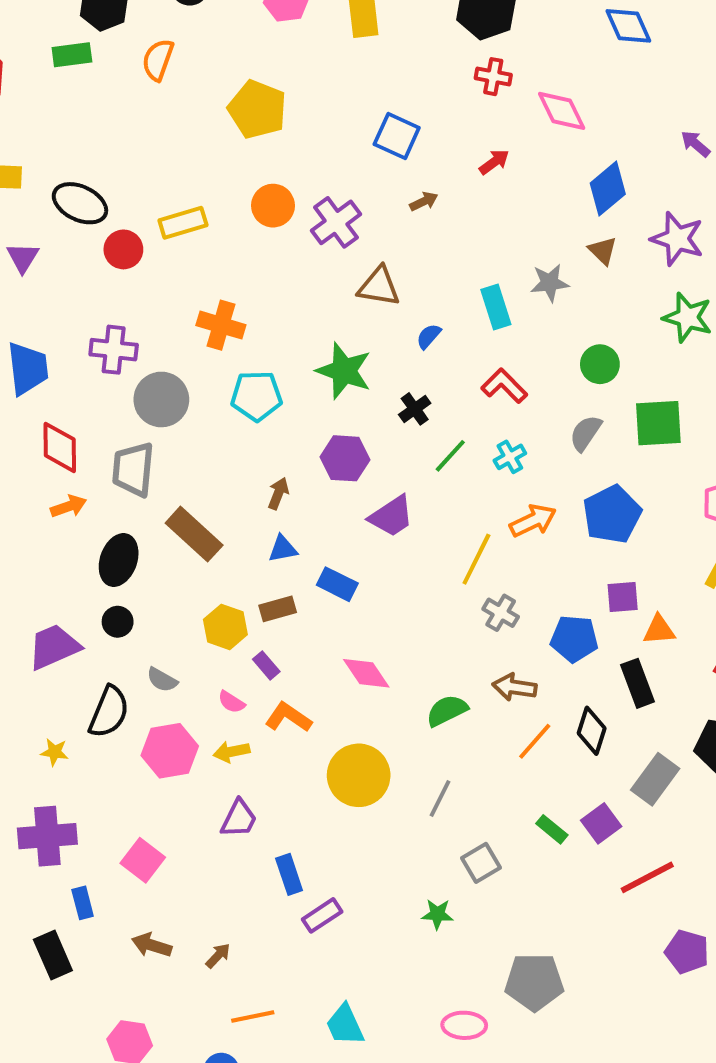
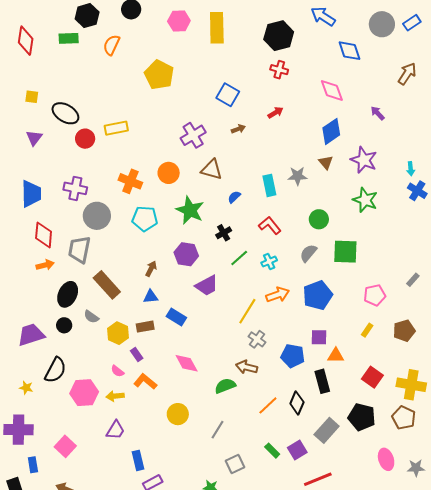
pink diamond: (562, 111) -> (332, 90), moved
orange circle: (273, 206) -> (169, 173), moved
gray semicircle: (162, 680) -> (91, 317), moved
brown arrow: (515, 687) -> (247, 367), moved
yellow circle: (359, 775) -> (178, 414), size x0.7

